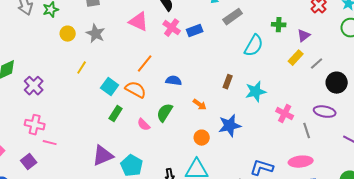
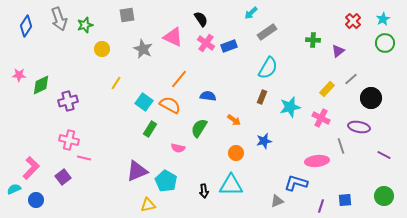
gray star: (96, 34) -> (143, 49), moved
cyan semicircle: (254, 46) -> (268, 68), moved
yellow rectangle: (296, 58) -> (327, 89), moved
purple cross: (34, 86) -> (68, 101), turned 30
pink cross: (285, 114) -> (321, 118), moved
pink semicircle: (144, 125) -> (178, 148), moved, turned -32
blue star: (230, 126) -> (264, 141), size x0.7
pink ellipse: (301, 162) -> (317, 161), moved

